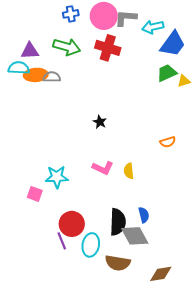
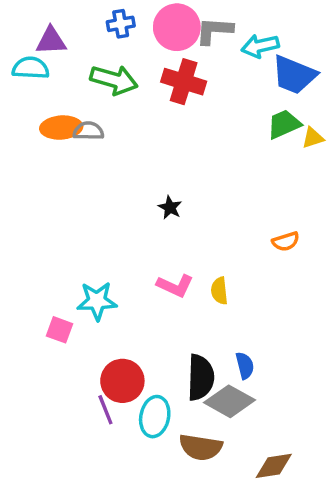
blue trapezoid: (173, 44) -> (294, 75), turned 76
purple triangle: (30, 51) -> (51, 41), moved
cyan semicircle: (19, 68) -> (31, 68), moved
gray diamond: (135, 236) -> (230, 401), turned -32

